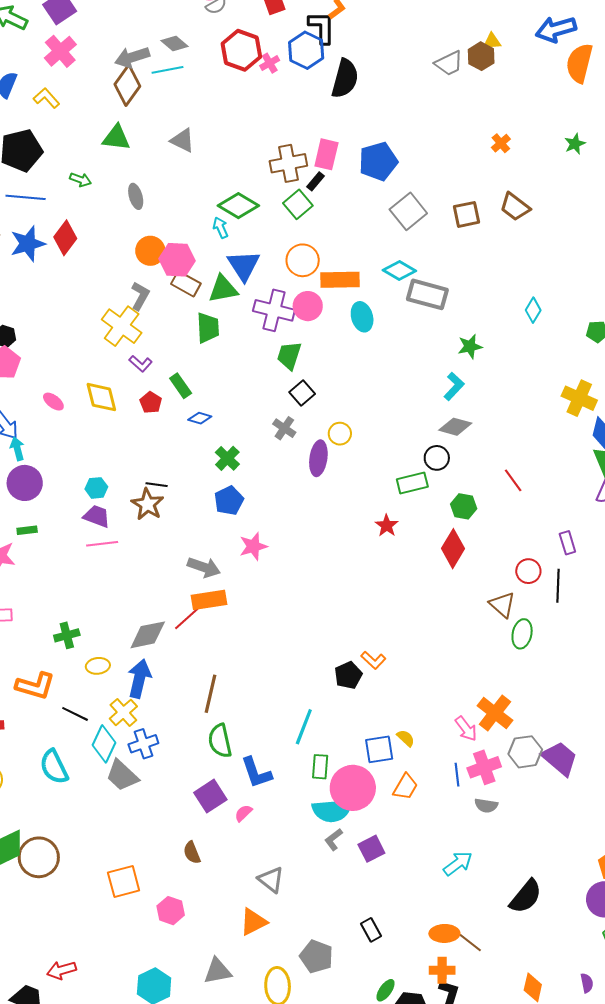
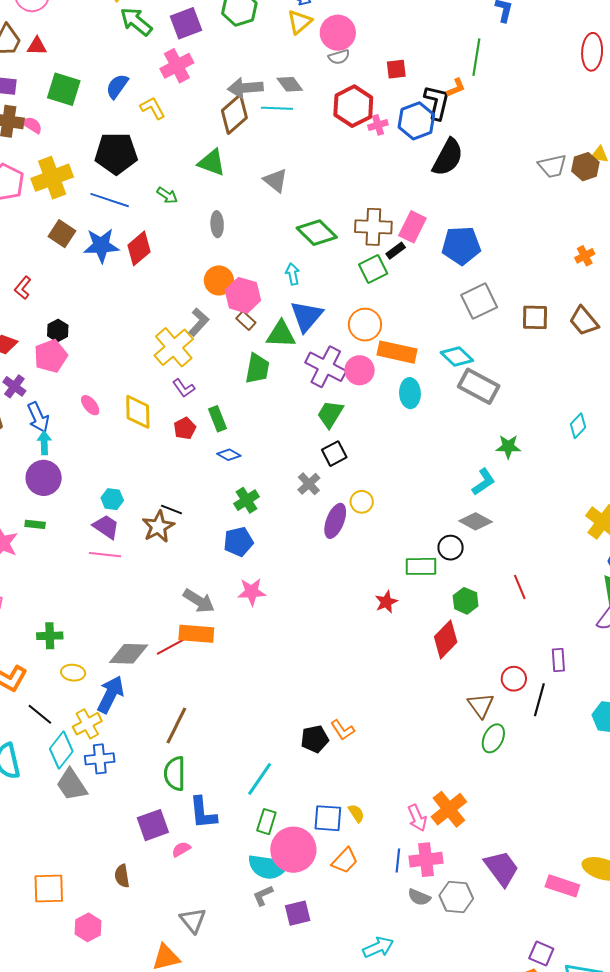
green diamond: (238, 206) -> (317, 233), moved
brown rectangle: (186, 284) -> (246, 321), size x0.7
gray hexagon: (525, 752) -> (456, 897), moved

